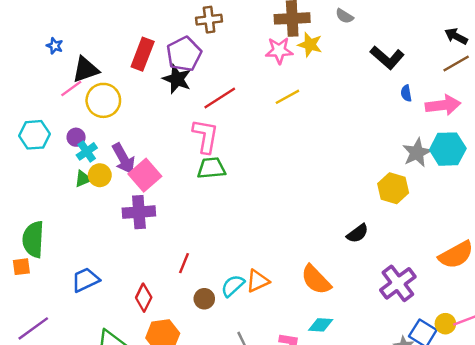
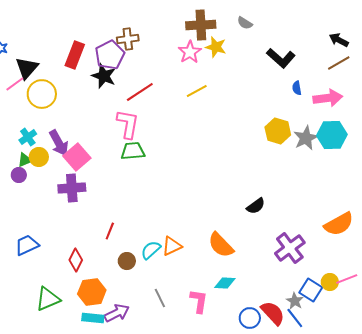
brown cross: (209, 20) -> (128, 39), moved
pink star: (279, 51) -> (190, 52), turned -30
black triangle: (86, 70) -> (27, 68), turned -30
purple circle: (76, 137) -> (19, 175), moved
yellow hexagon: (393, 188) -> (278, 131), moved

